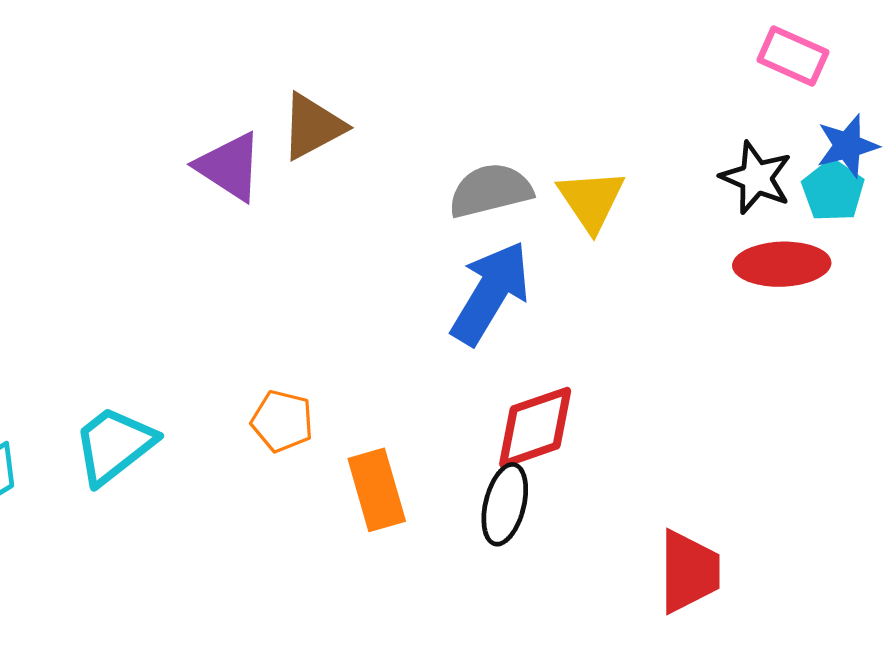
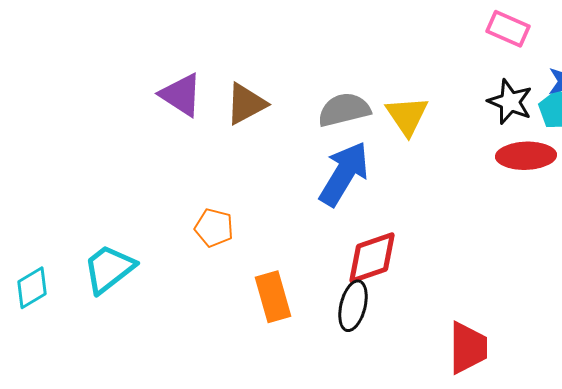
pink rectangle: (793, 56) -> (508, 29), moved
brown triangle: (313, 126) -> (246, 104), moved
orange pentagon: (282, 421) -> (214, 228), moved

